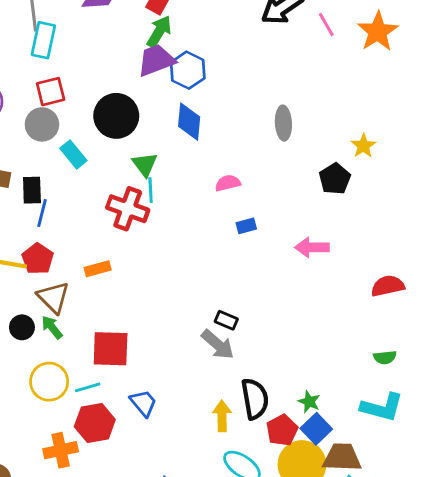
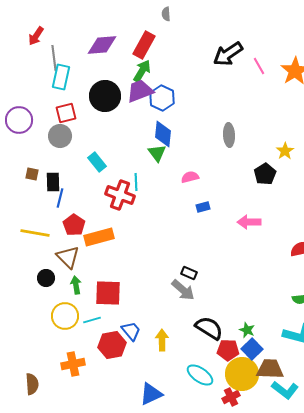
black circle: (116, 116) -> (105, 96), moved
cyan rectangle: (73, 154) -> (97, 162), moved
green triangle: (145, 164) -> (157, 153), moved
red pentagon: (38, 259) -> (74, 225), moved
orange rectangle: (98, 269) -> (99, 237), size x1.6
green arrow: (52, 327) -> (76, 285), moved, turned 30
black semicircle: (255, 399) -> (209, 328), turned -48
yellow arrow: (222, 416) -> (162, 340), moved
red hexagon: (95, 423) -> (112, 345), moved
red pentagon: (282, 430) -> (228, 350), turned 30

